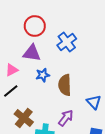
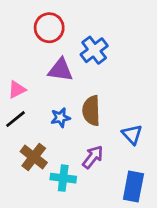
purple triangle: (32, 53) -> (60, 70), moved
blue star: (43, 75) -> (60, 118), moved

